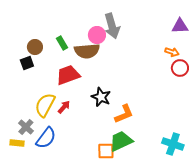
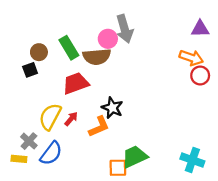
green rectangle: (62, 43) -> (69, 48), size x1.5
orange arrow: (172, 52) -> (191, 58), size x1.5
orange L-shape: (124, 114) -> (99, 127), moved

